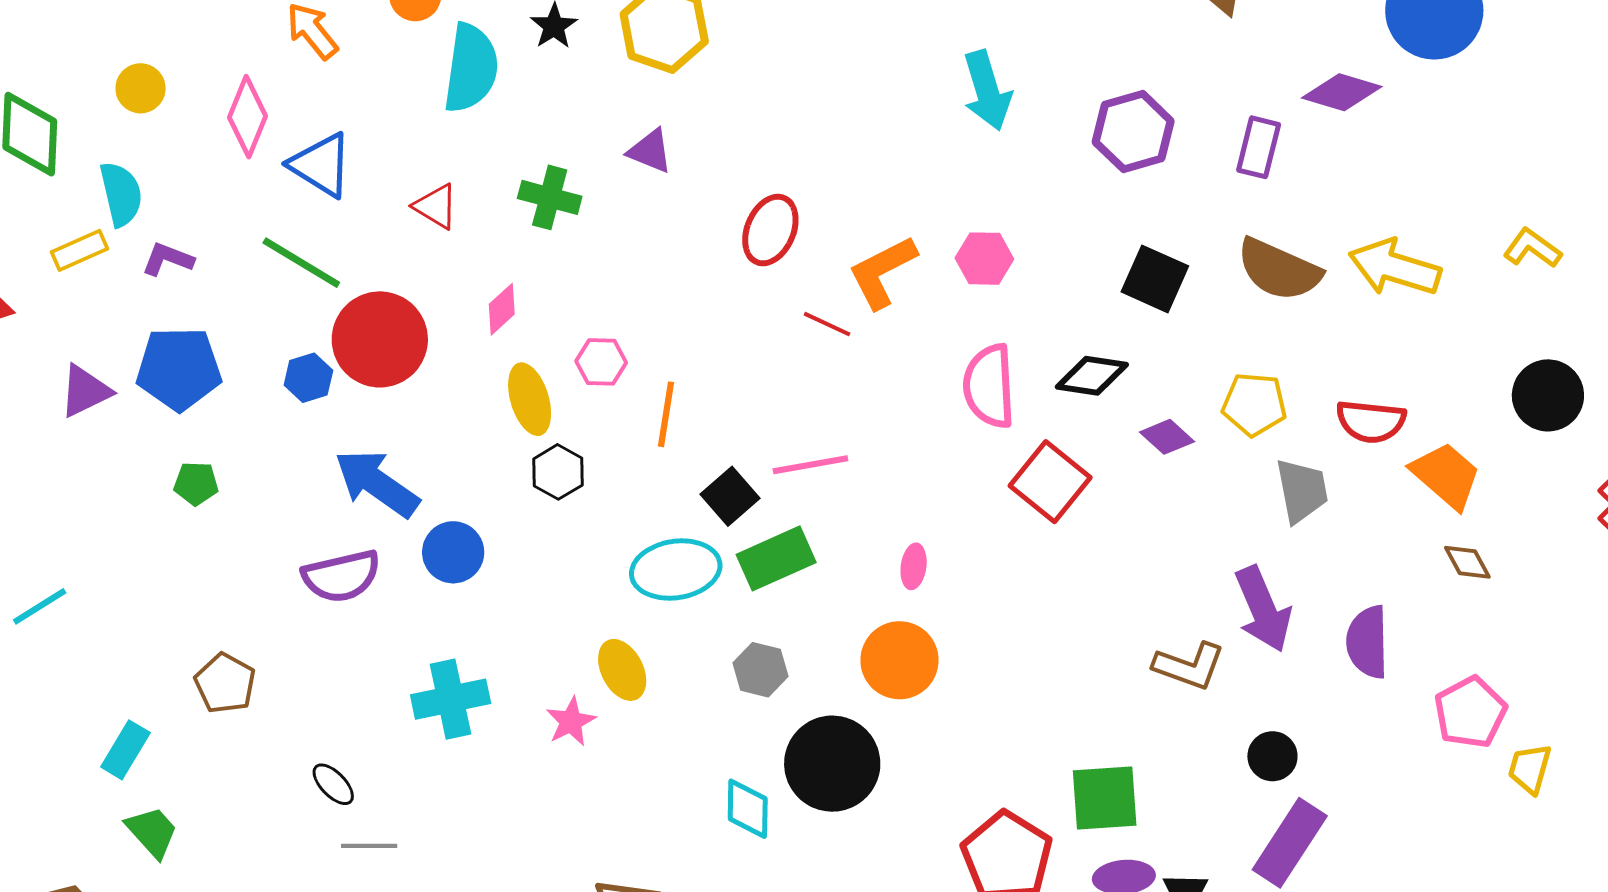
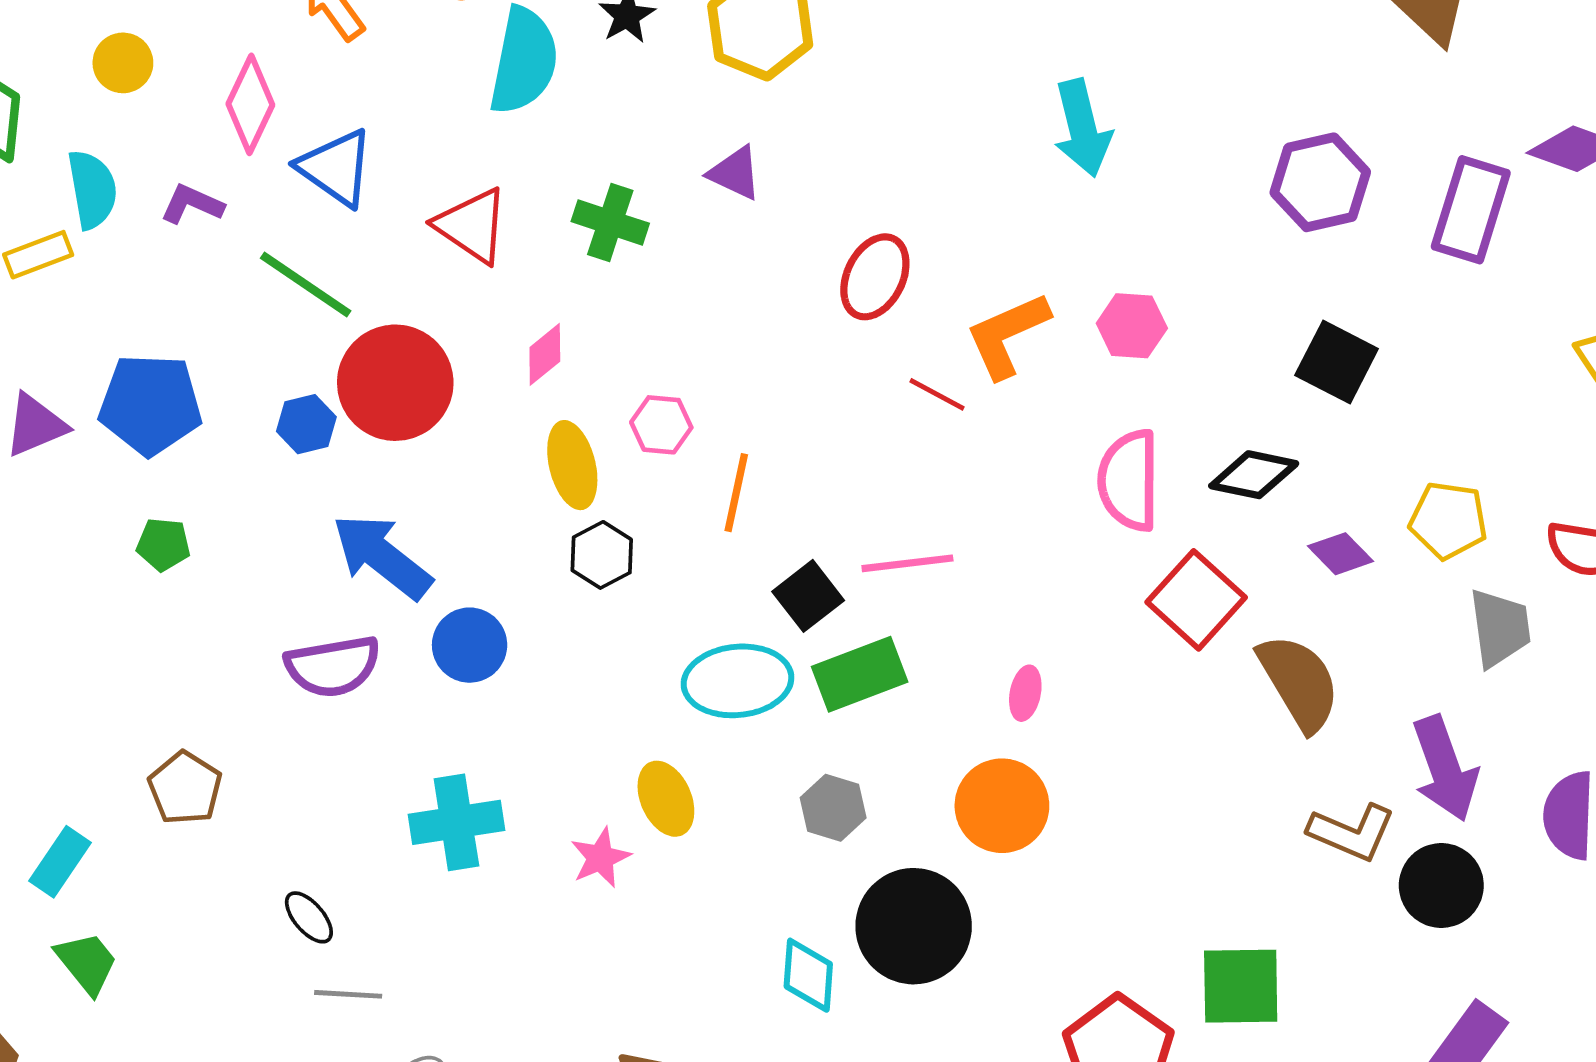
cyan arrow: (987, 91) -> (1082, 128), moved
purple rectangle: (1259, 147) -> (1471, 210), size x1.4
red triangle: (436, 206) -> (472, 226), size x1.4
purple L-shape: (168, 259) -> (192, 204), moved
brown semicircle: (1279, 270) -> (1299, 682), moved, turned -148
black circle: (1272, 756) -> (1441, 886), moved, size x1.4

